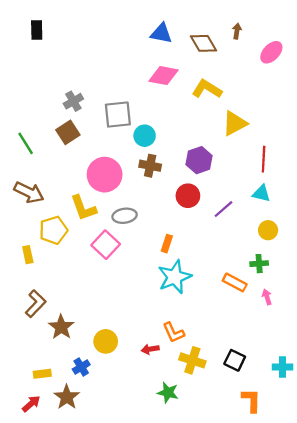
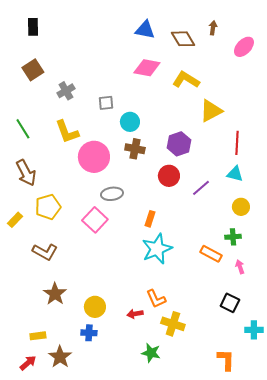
gray square: (118, 115) -> (106, 103), size x0.6
brown square: (68, 132) -> (33, 70), moved
brown arrow: (29, 192) -> (26, 173), turned 36
yellow L-shape: (83, 208) -> (67, 132), moved
yellow rectangle: (28, 255) -> (15, 220), moved, turned 56
brown L-shape: (36, 304) -> (45, 252), moved, turned 75
black square: (235, 360) -> (230, 303), moved
blue cross: (81, 367) -> (89, 333), moved, turned 35

